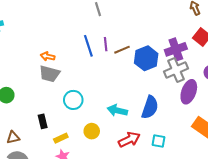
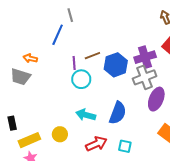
purple line: (106, 44) -> (74, 63), moved
blue line: (88, 46) -> (58, 35), moved, turned 40
orange arrow: (48, 56) -> (30, 58), moved
cyan circle: (73, 100) -> (81, 79), moved
yellow rectangle: (61, 138) -> (29, 140), size x1.5

